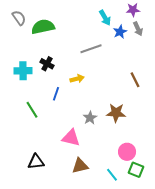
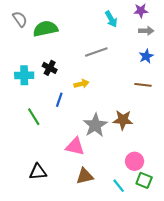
gray arrow: (138, 29) -> (146, 31), turned -64
blue star: (120, 32) -> (146, 56), moved
brown line: (135, 80) -> (143, 85), turned -56
gray star: (90, 118) -> (95, 125), size x1.6

